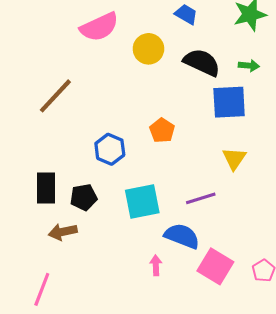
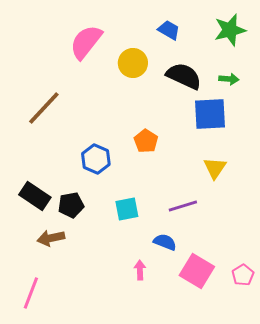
pink semicircle: (99, 27) -> (86, 42), turned 153
black rectangle: (46, 188) -> (35, 196), turned -56
cyan square: (142, 202) -> (127, 209), size x0.7
blue semicircle: (182, 236) -> (165, 242), size x0.7

